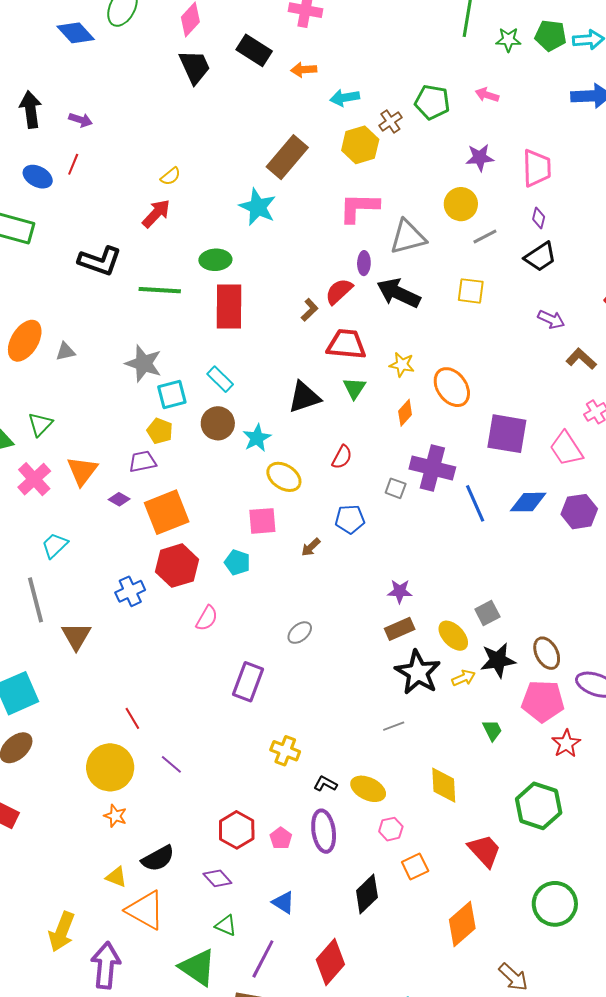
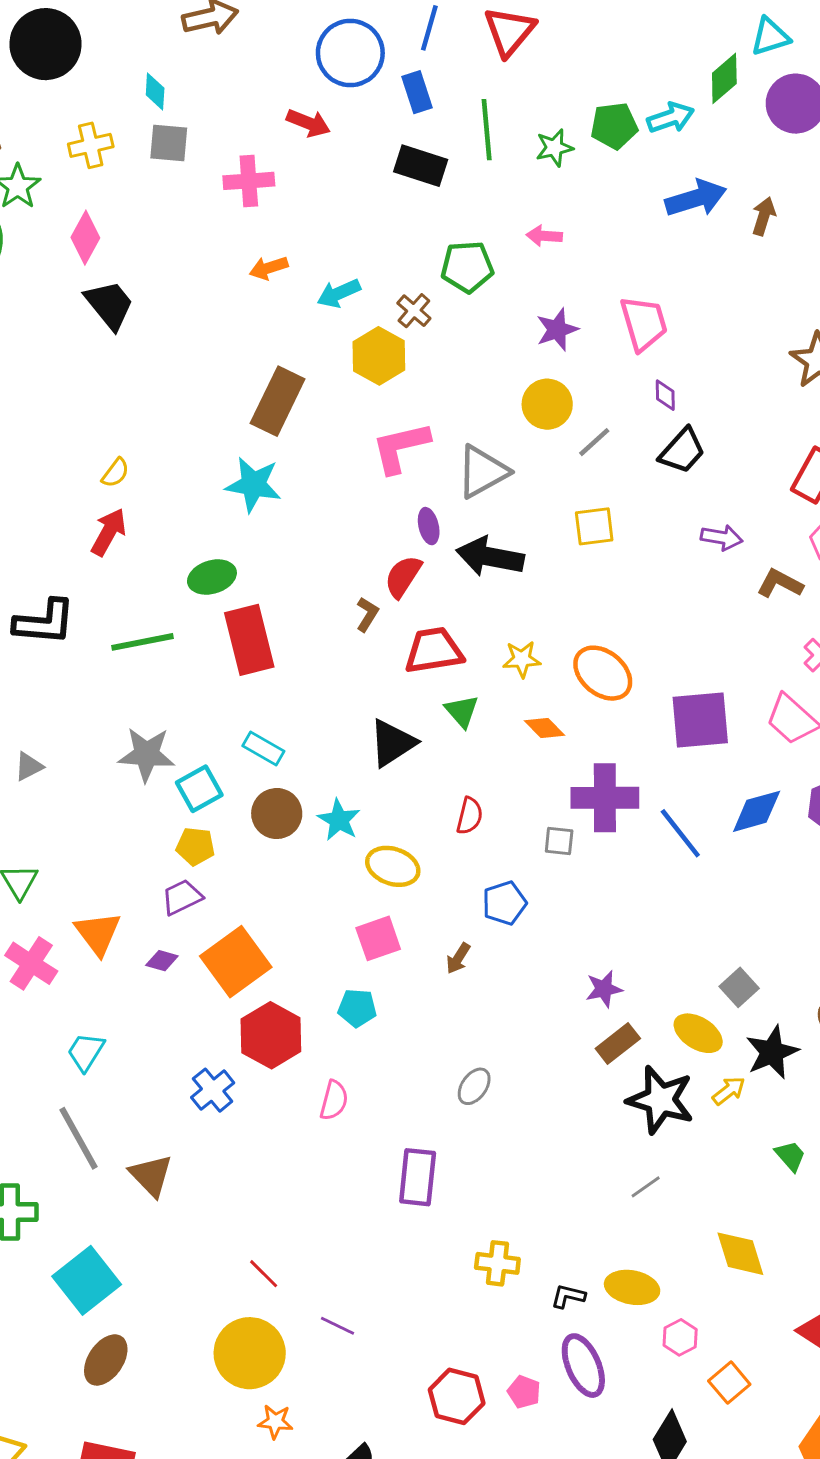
black rectangle: (254, 50) -> (421, 166), moved
orange diamond: (405, 413) -> (544, 728), turned -72

